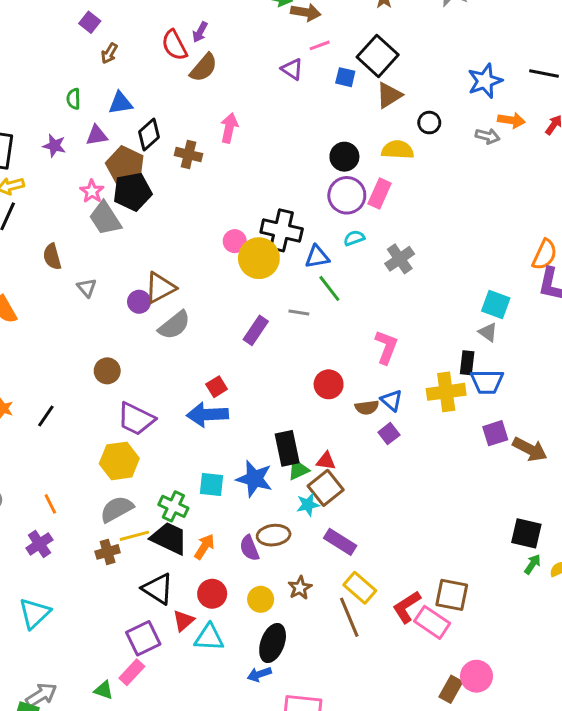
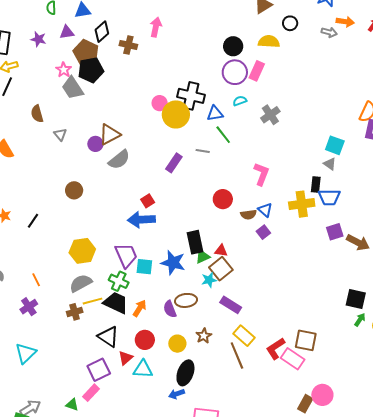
purple trapezoid: (136, 419) -> (126, 255), moved, turned -140

